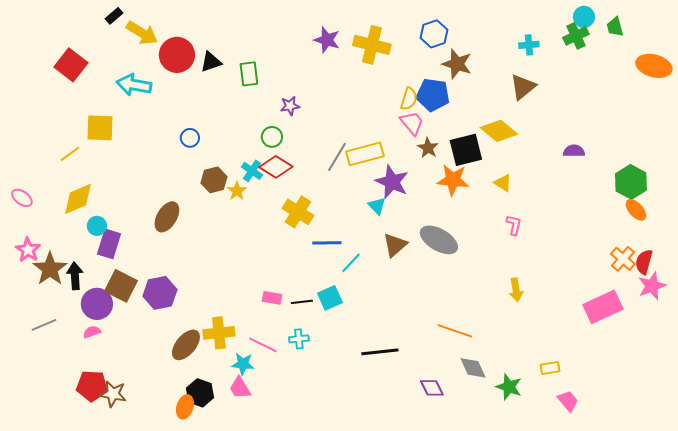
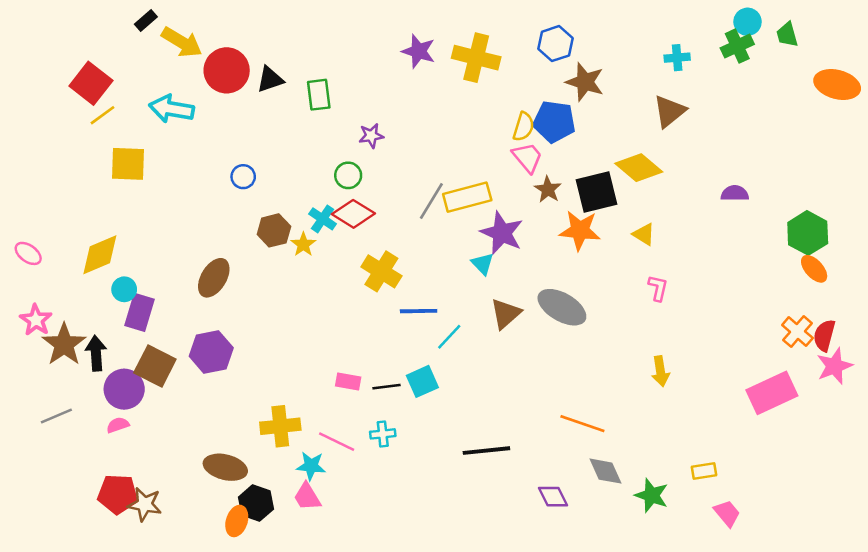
yellow line: (70, 154) -> (102, 115), moved
purple hexagon: (160, 293) -> (211, 352), moved
brown ellipse: (186, 345) -> (225, 467), moved, turned 64

